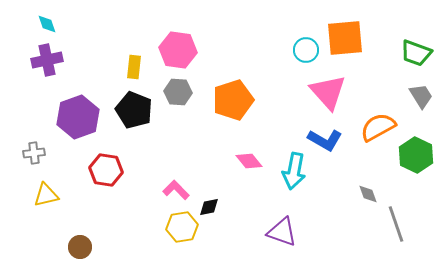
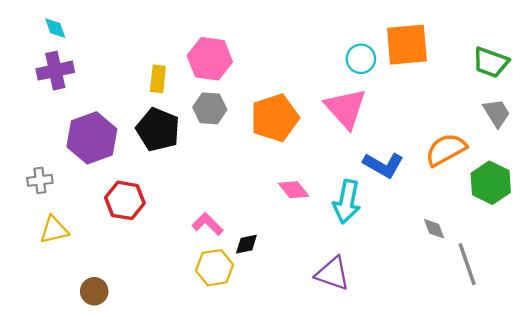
pink triangle: (328, 92) -> (346, 108), moved

